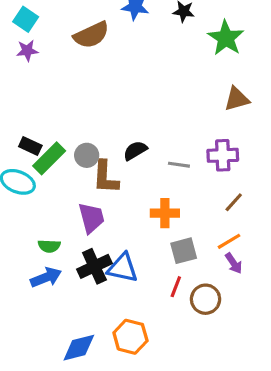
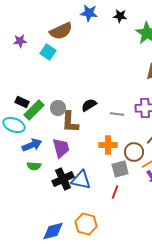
cyan square: (26, 19) -> (48, 52), moved
blue arrow: (46, 277) -> (32, 145), moved
brown circle: (206, 299) -> (134, 152), moved

